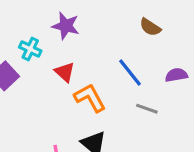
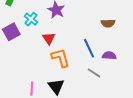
brown semicircle: (150, 27) -> (108, 23), turned -48
purple semicircle: (176, 75) -> (109, 56), moved

